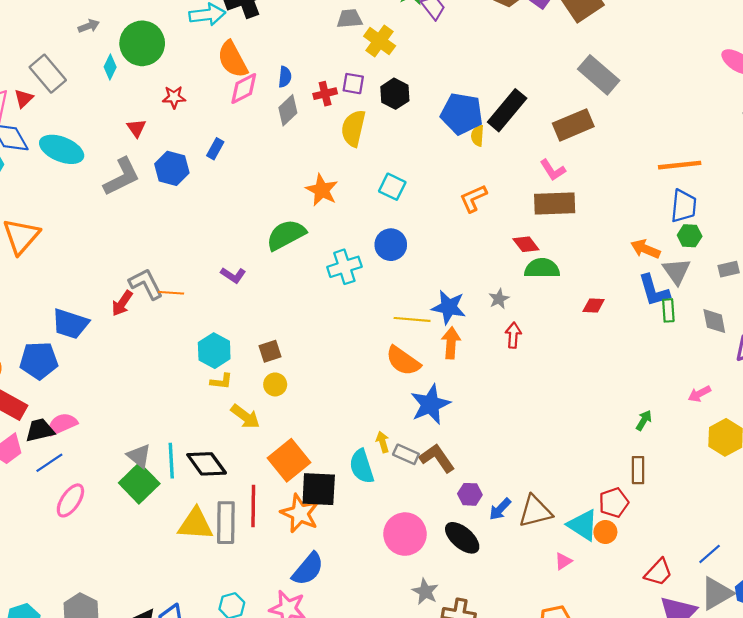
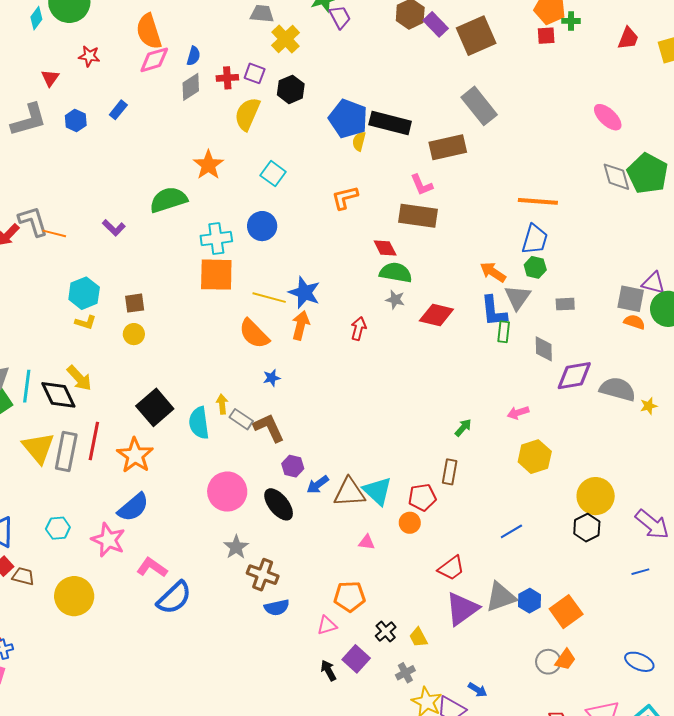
black rectangle: (507, 110) -> (390, 123), turned 54
blue hexagon: (172, 168) -> (76, 120), size x0.7
gray star: (499, 299) -> (395, 300), moved, turned 30
red diamond: (594, 306) -> (436, 315), size x1.6
blue star: (430, 404) -> (272, 378), size x0.5
yellow arrow: (245, 417) -> (79, 378), moved
orange square: (289, 460) -> (216, 275), moved, turned 30
black square: (319, 489) -> (155, 407), moved, turned 36
yellow triangle: (195, 524) -> (38, 448), turned 36
cyan triangle: (583, 525) -> (377, 491), moved
blue line: (710, 554) -> (511, 531), moved
pink triangle: (563, 561) -> (367, 542), turned 30

